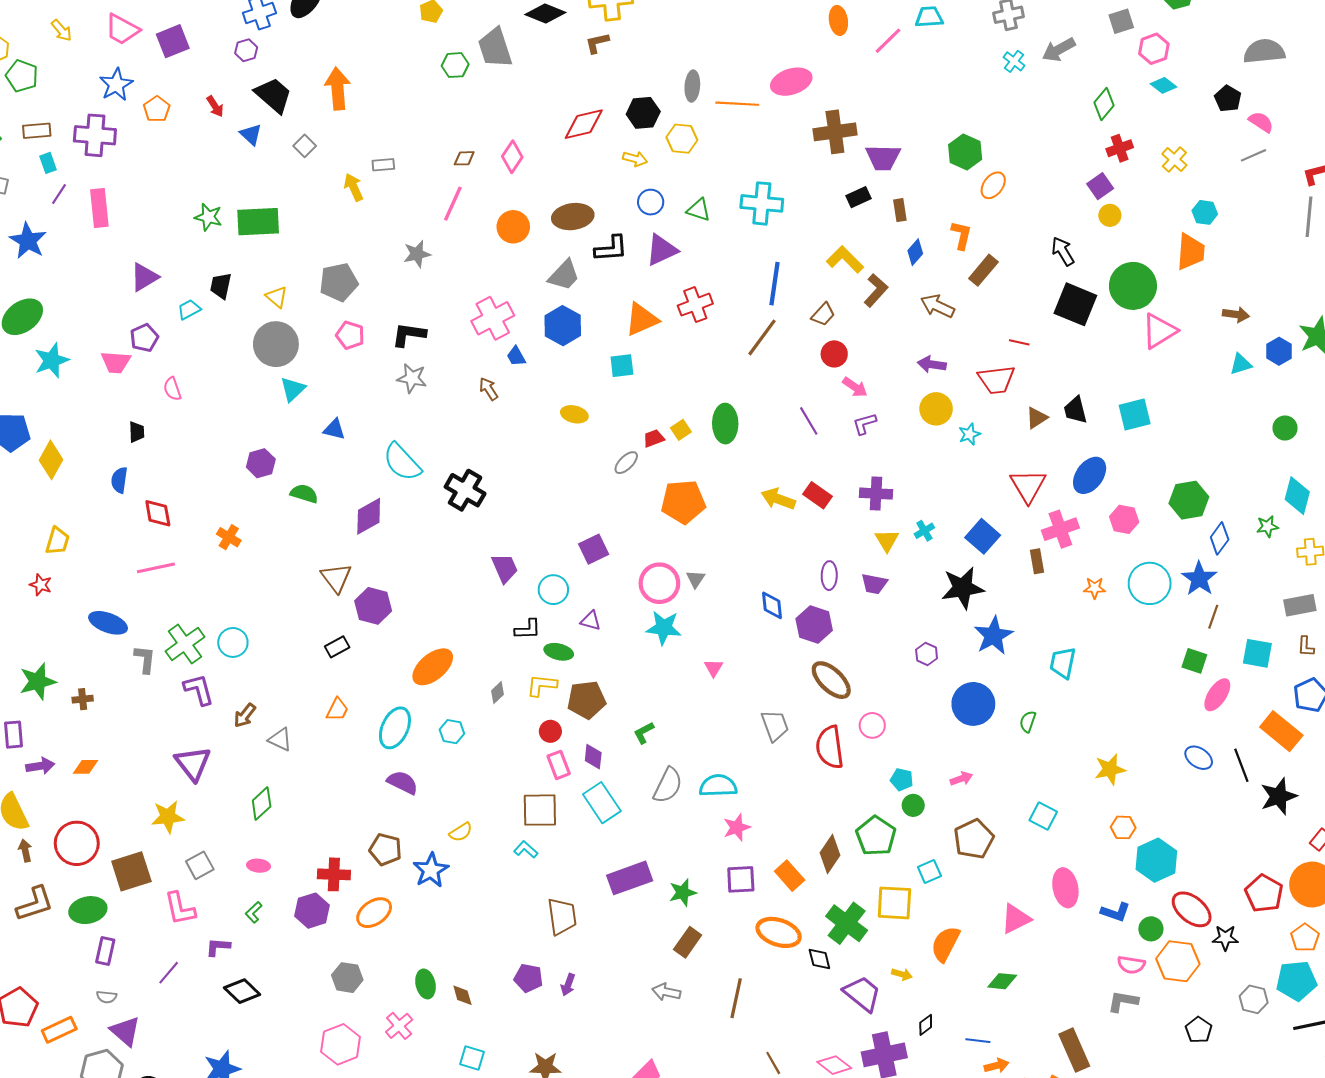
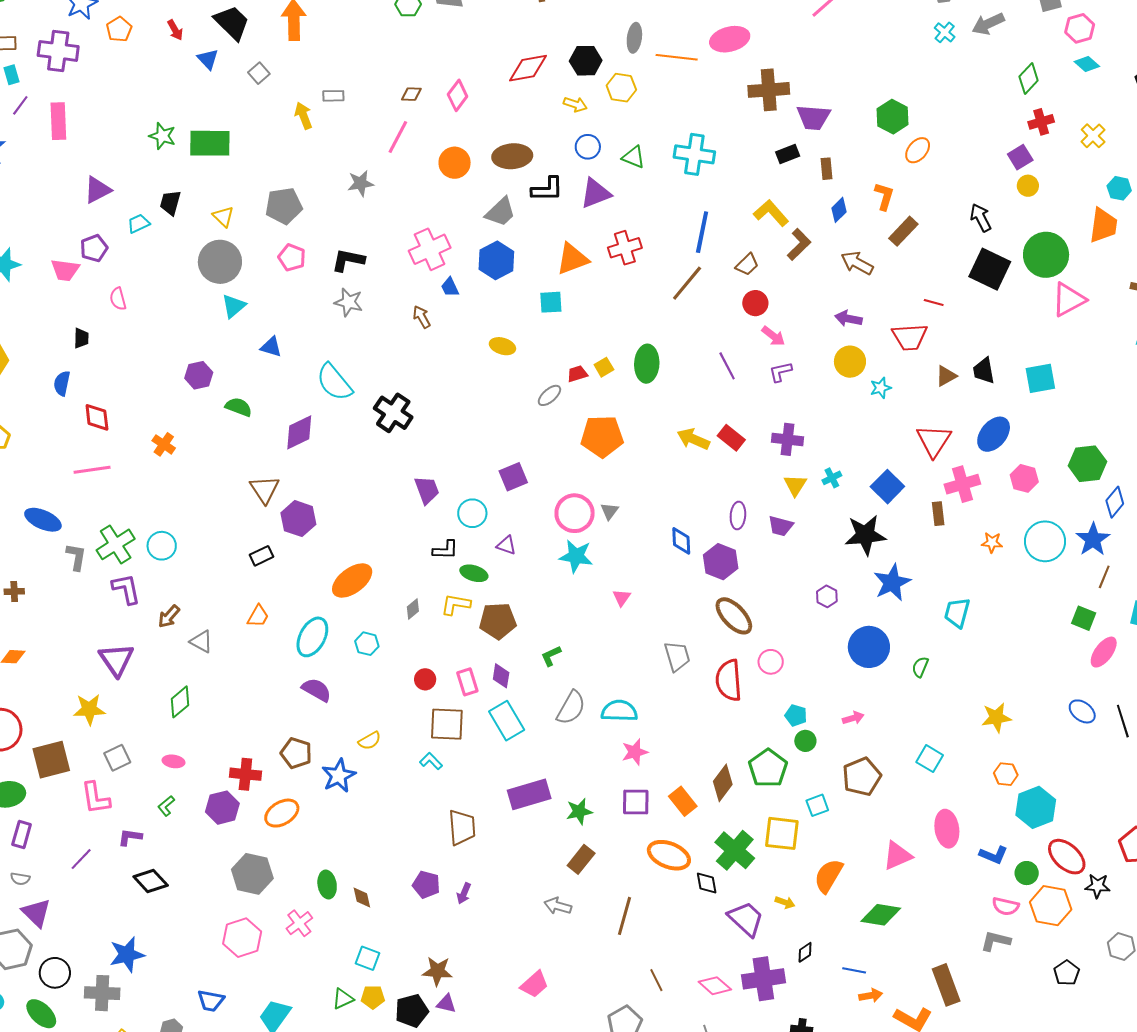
red circle: (550, 731) -> (425, 679), moved
gray hexagon: (347, 978) -> (252, 874), size x1.4
green diamond: (1002, 981) -> (881, 915), size x1.4

